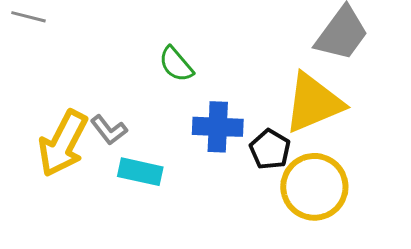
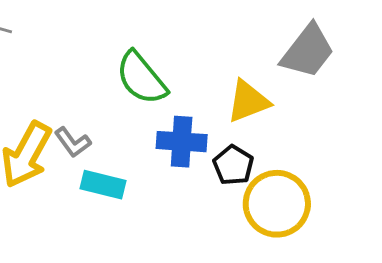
green semicircle: (176, 64) -> (141, 78), size x1.5
yellow triangle: (313, 103) -> (248, 101), moved, size x0.7

